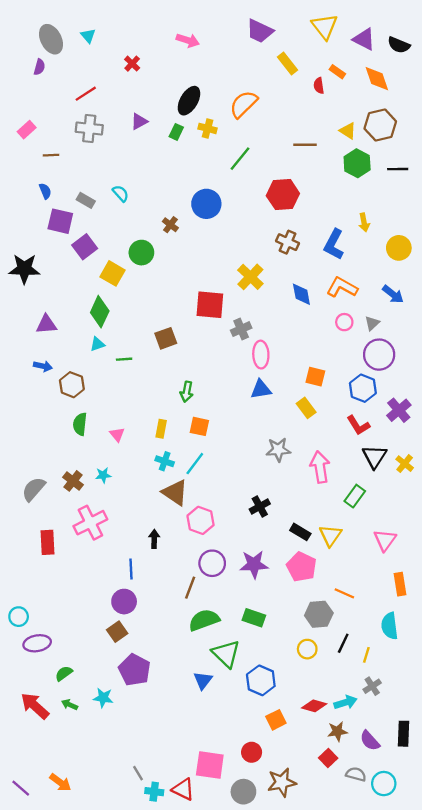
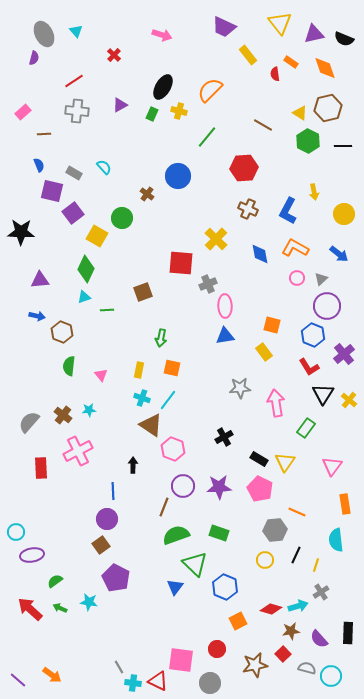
purple triangle: (364, 39) -> (314, 34), turned -40
brown line: (305, 145) -> (263, 125), turned 30
brown star: (282, 782) -> (255, 665), moved

